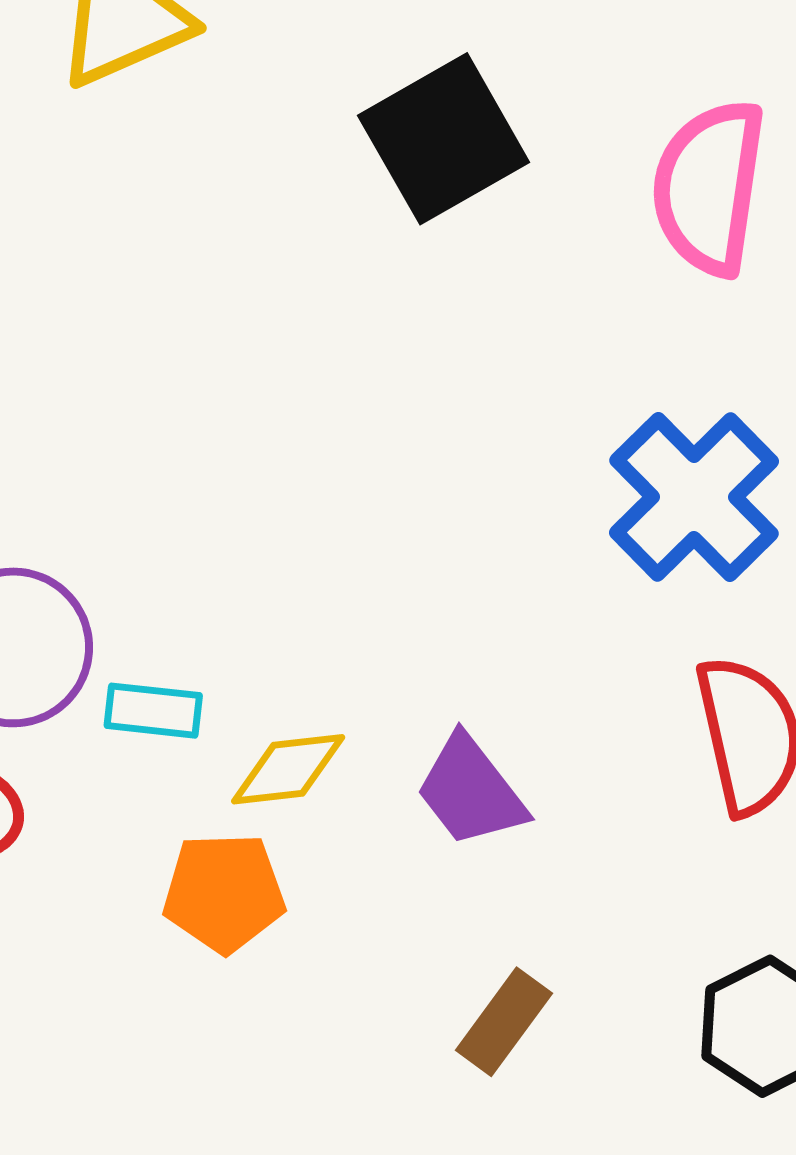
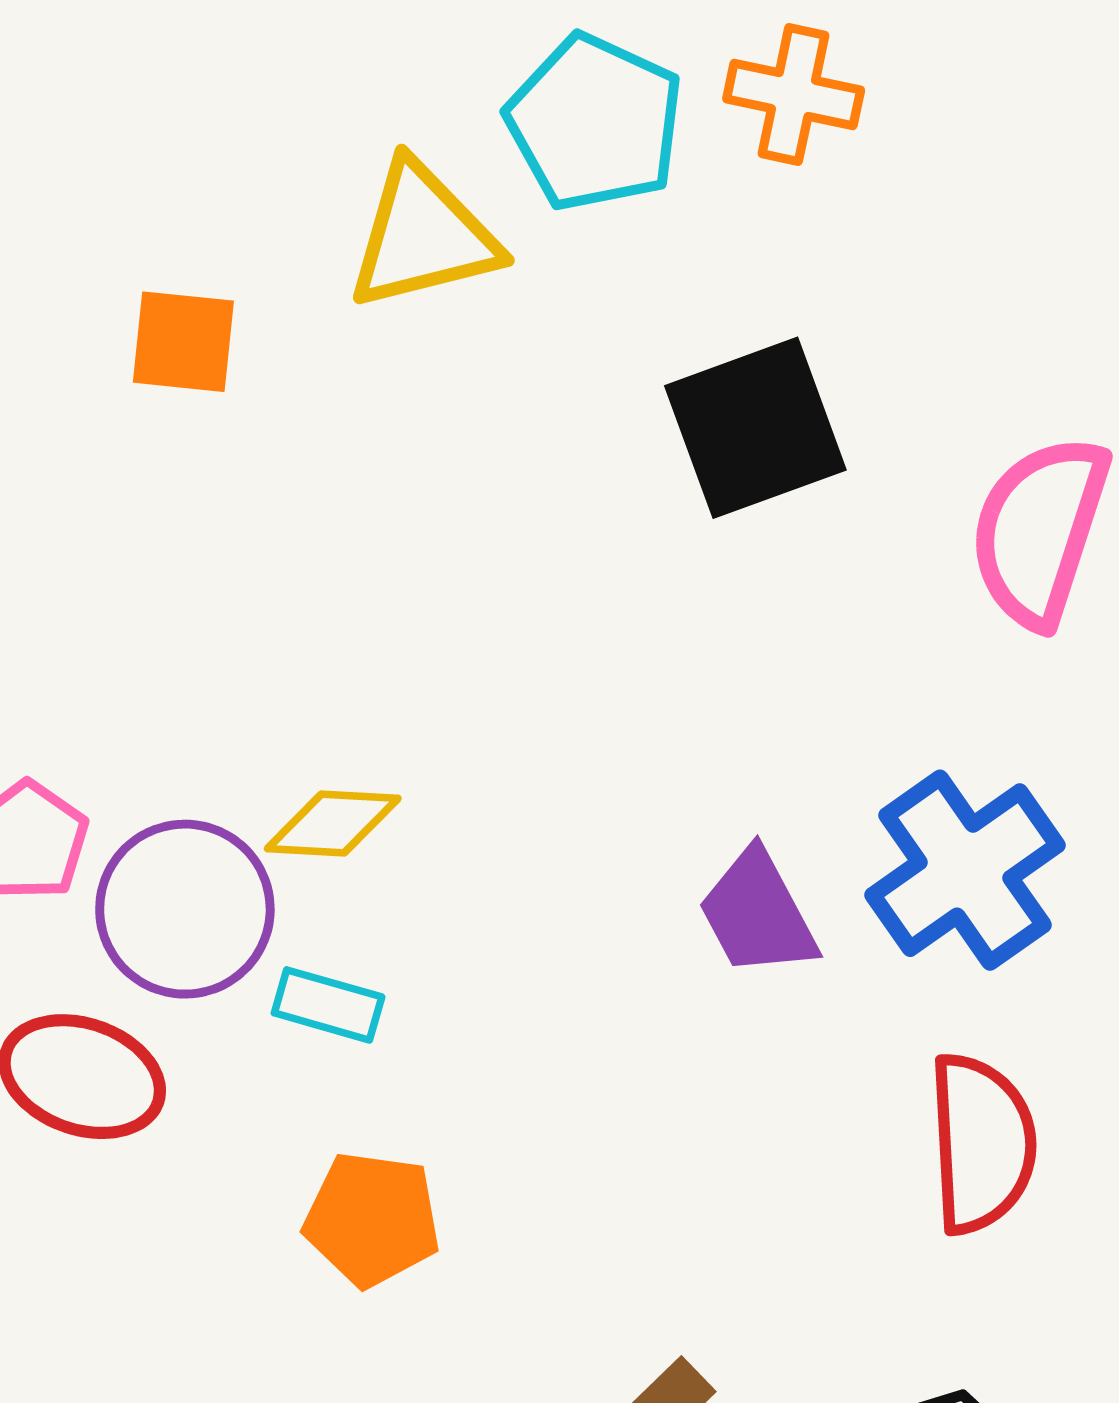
yellow diamond: (288, 769) -> (333, 824), moved
purple trapezoid: (471, 791) -> (758, 913), moved

